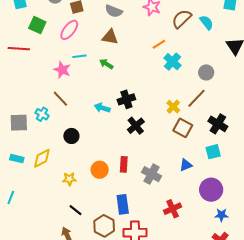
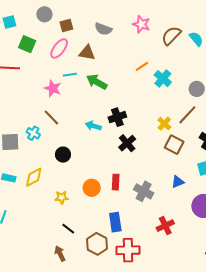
brown triangle: (110, 37) -> (87, 53), moved
orange line: (159, 44) -> (142, 66), moved
green arrow: (106, 64) -> (97, 82), size x1.5

